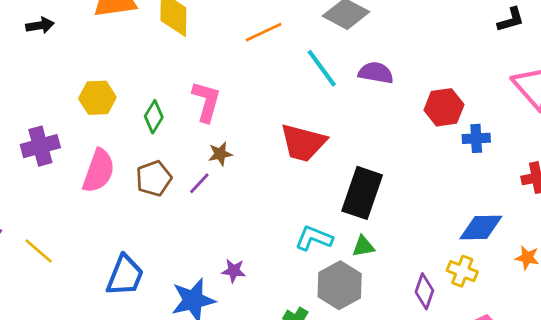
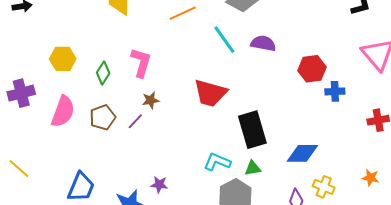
black rectangle: (362, 193) -> (252, 130), turned -36
blue diamond: (481, 227) -> (302, 153), moved

